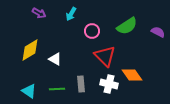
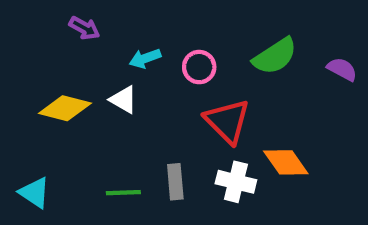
cyan arrow: (71, 14) -> (145, 58), moved, turned 40
yellow diamond: (30, 50) -> (65, 108), turned 45
white triangle: (55, 59) -> (123, 100), moved
cyan triangle: (29, 91) -> (35, 193), moved

